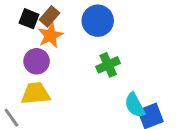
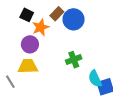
brown rectangle: (50, 16) -> (57, 14), moved
green cross: (108, 65) -> (74, 60), moved

